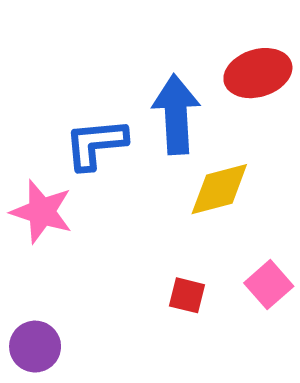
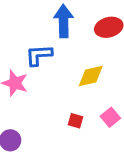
blue arrow: (176, 114) -> (63, 21), moved

